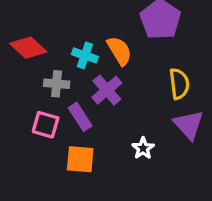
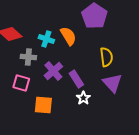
purple cross: (107, 90) -> (53, 71), moved
purple rectangle: (80, 117) -> (76, 79), moved

